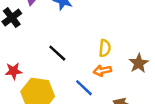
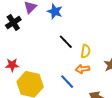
black line: (57, 53) -> (66, 42), moved

